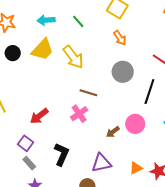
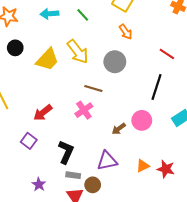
yellow trapezoid: (43, 50) -> (47, 59), moved
gray circle: (123, 72) -> (115, 62), moved
gray rectangle: (29, 163) -> (73, 175), moved, turned -40

